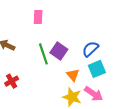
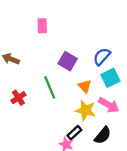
green line: (43, 54) -> (50, 87), moved

